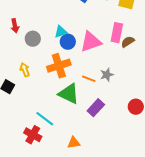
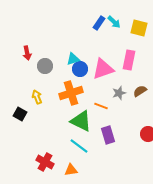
brown semicircle: (128, 42) -> (140, 91), moved
gray star: (107, 75) -> (119, 93), moved
purple rectangle: (96, 108) -> (108, 135), turned -60
cyan line: (45, 119) -> (79, 146), moved
orange triangle: (74, 143) -> (71, 170), moved

